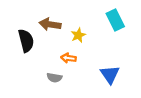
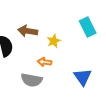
gray semicircle: (54, 78) -> (32, 80), size x1.5

